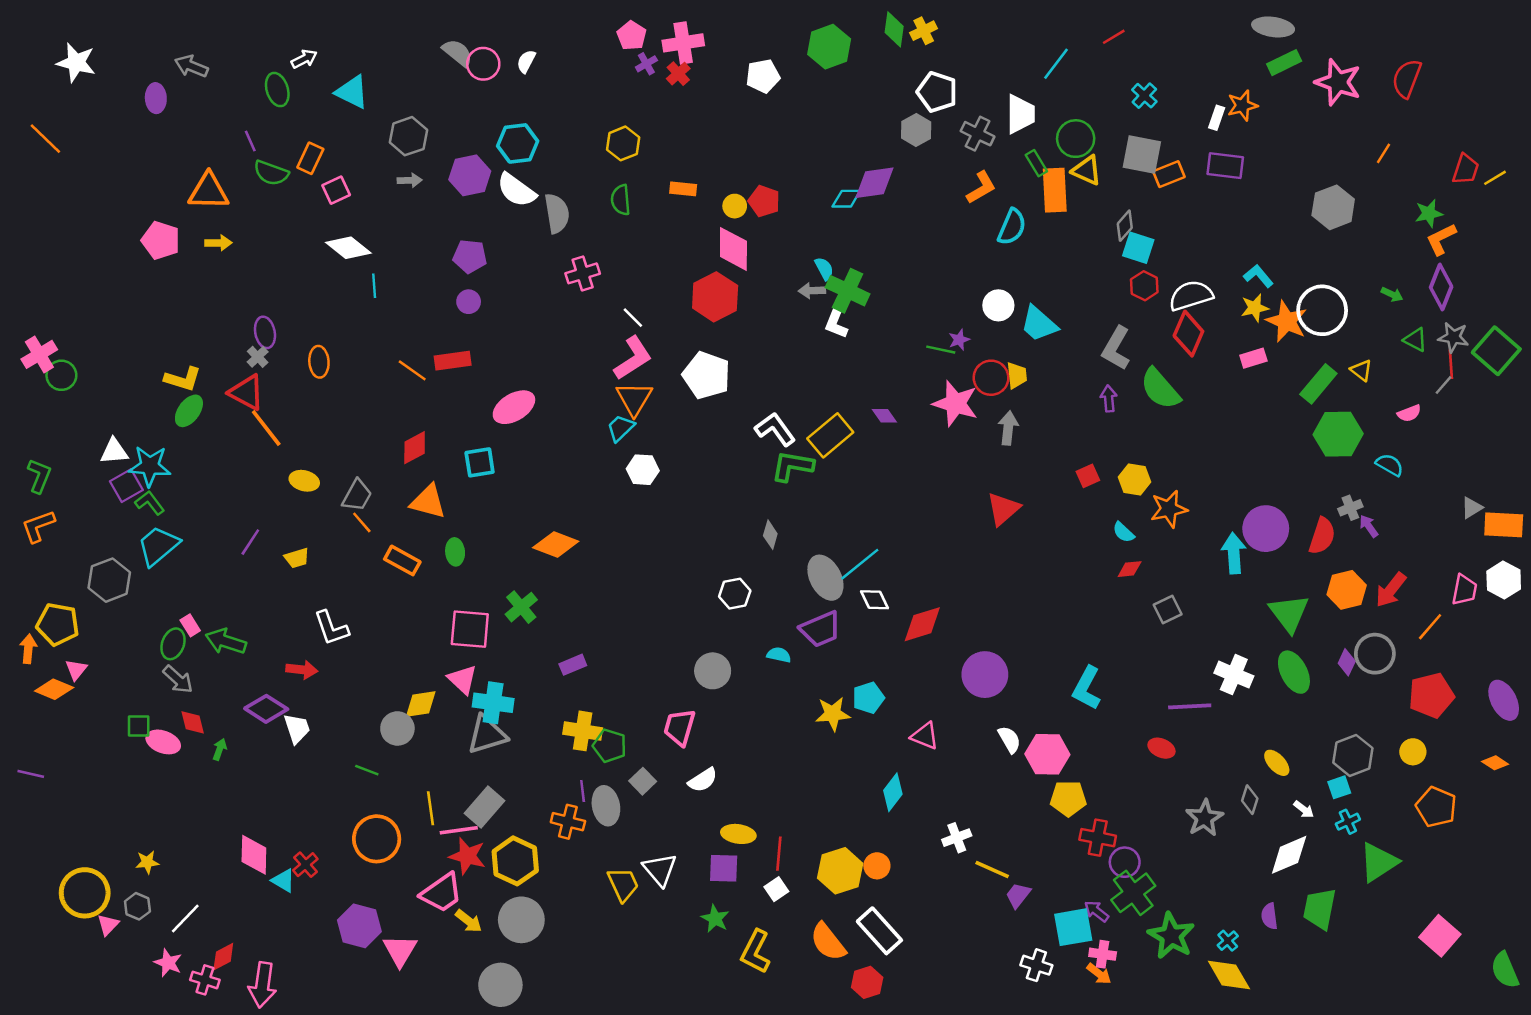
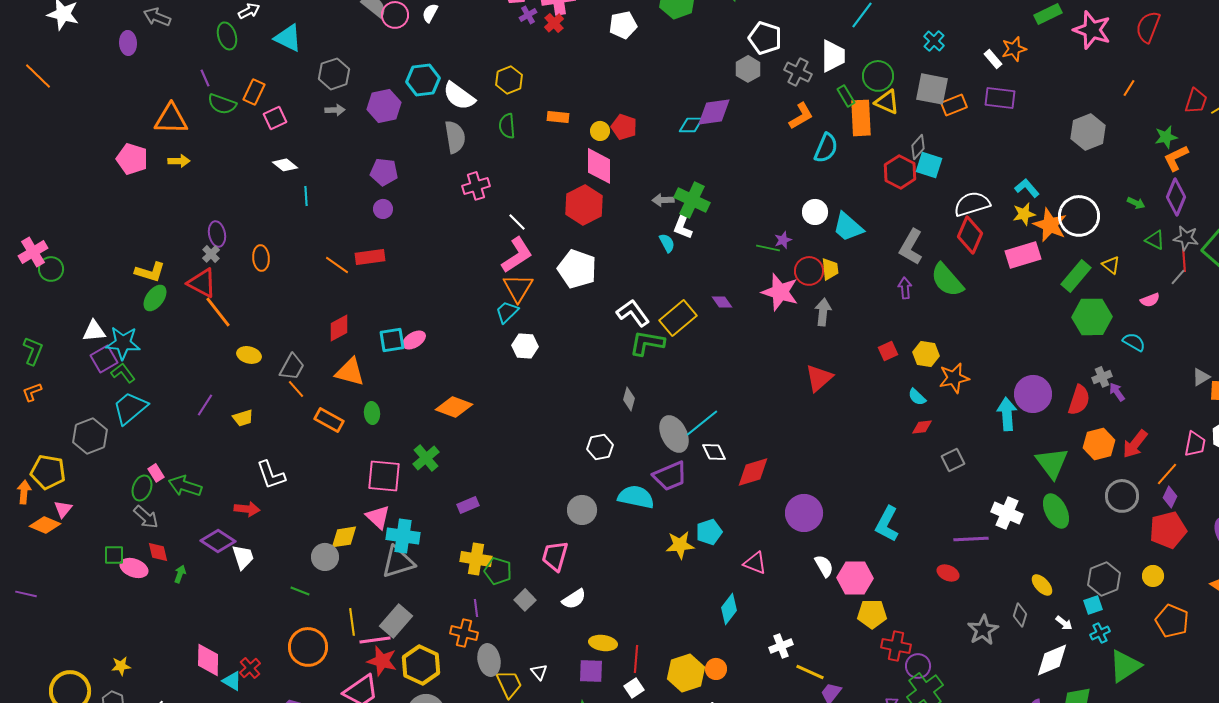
white rectangle: (1217, 118) -> (993, 59), turned -60
white semicircle: (516, 190) -> (459, 96), moved
white diamond: (348, 248) -> (285, 165), size x0.7
cyan semicircle: (824, 269) -> (667, 243), moved
red hexagon: (1144, 286) -> (900, 172), moved, size x1.4
pink rectangle: (1253, 358) -> (1023, 255), size x1.6
pink ellipse: (514, 407) -> (414, 340), moved, size x0.7
orange L-shape: (38, 526) -> (32, 392), size x0.7
cyan semicircle: (779, 655) -> (636, 497), size x1.8
purple diamond: (1347, 662) -> (1170, 497), moved
gray ellipse: (606, 806) -> (489, 660), moved
white triangle: (660, 870) -> (539, 672), size x0.6

